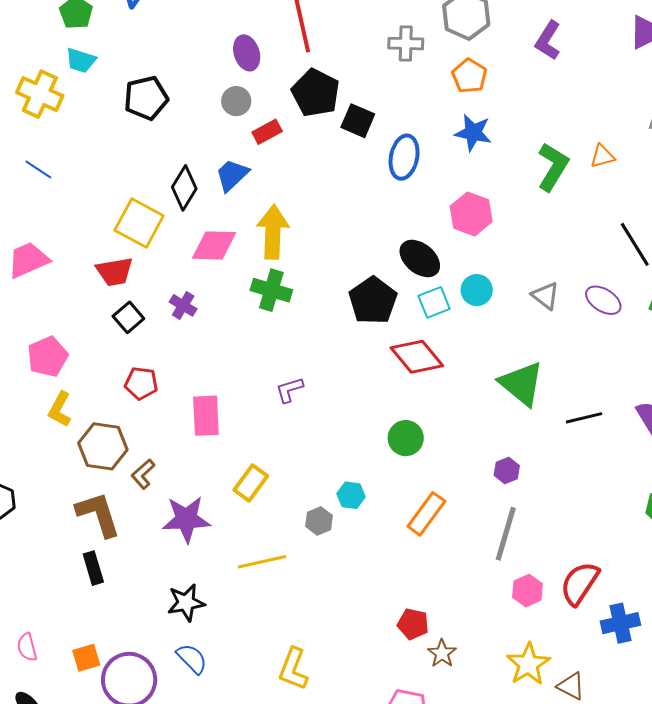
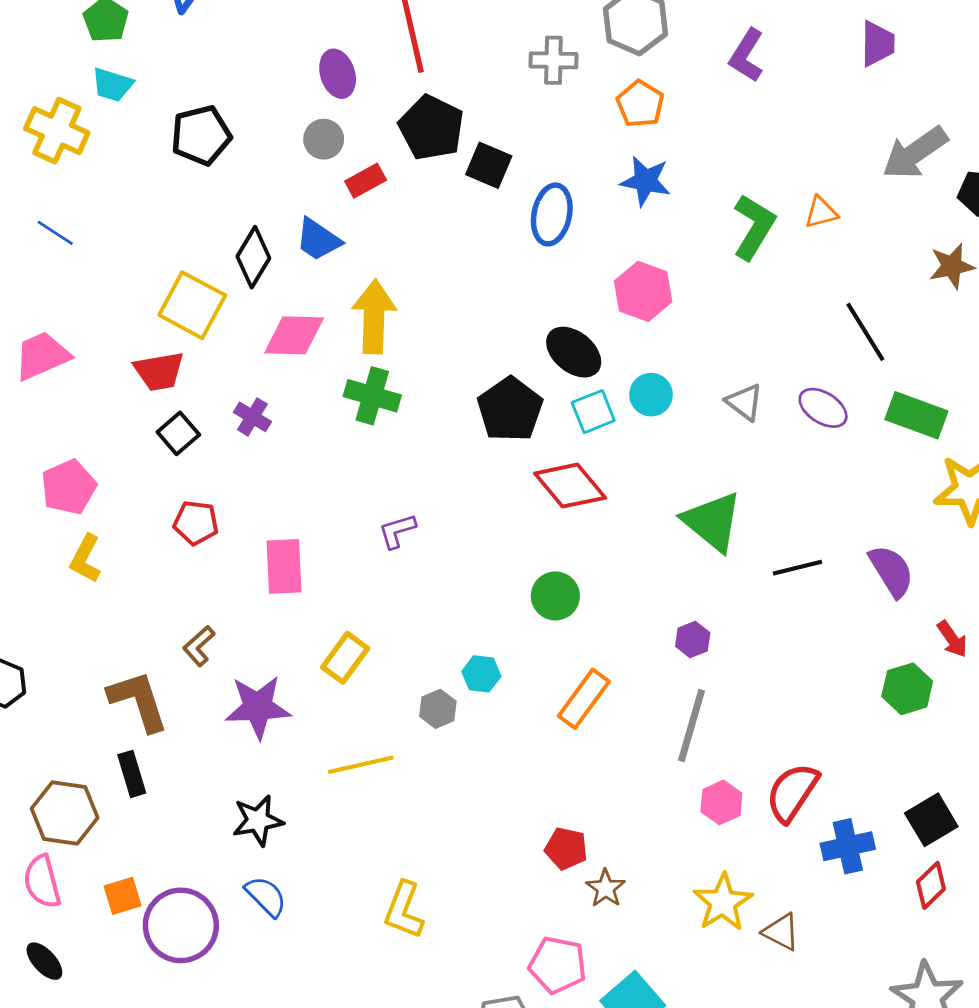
blue trapezoid: (232, 175) -> (318, 240), turned -102
brown hexagon: (103, 446) -> (65, 813), moved
pink semicircle: (27, 647) -> (42, 882), size x1.4

